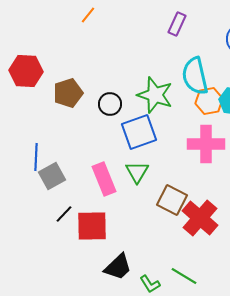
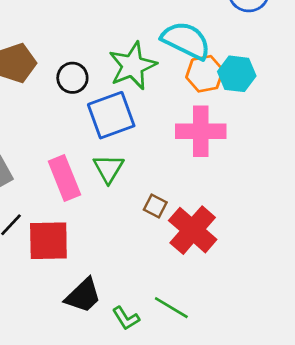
cyan semicircle: (195, 76) -> (186, 40), turned 129
green star: (155, 95) -> (133, 66), turned 30
brown square: (172, 200) -> (155, 206), size x0.6

